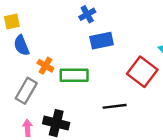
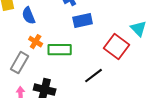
blue semicircle: (22, 45) -> (29, 16), moved
black line: (115, 106) -> (94, 76), turned -30

